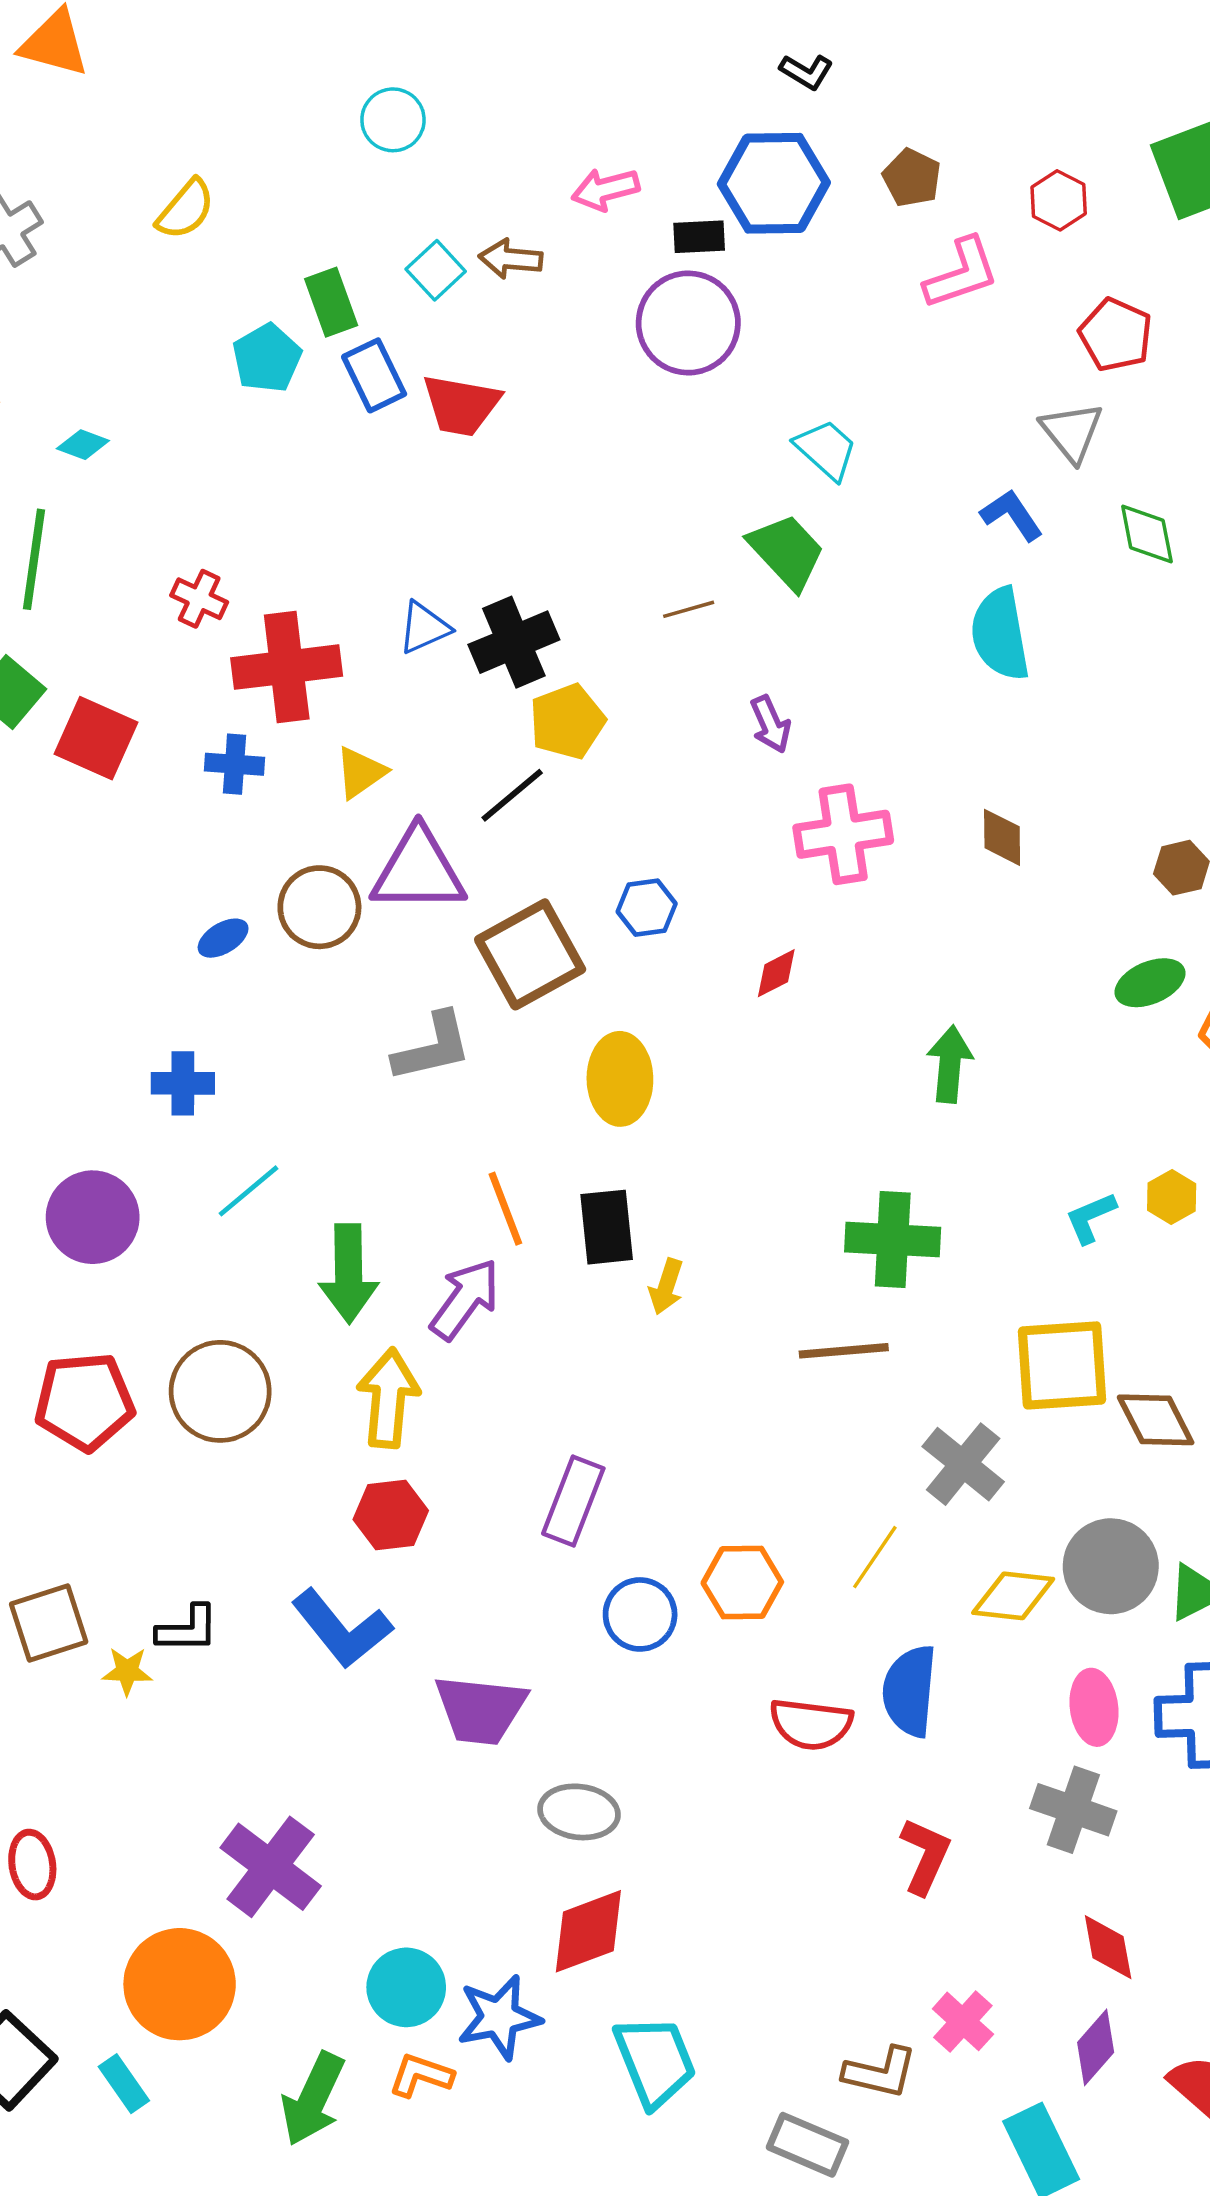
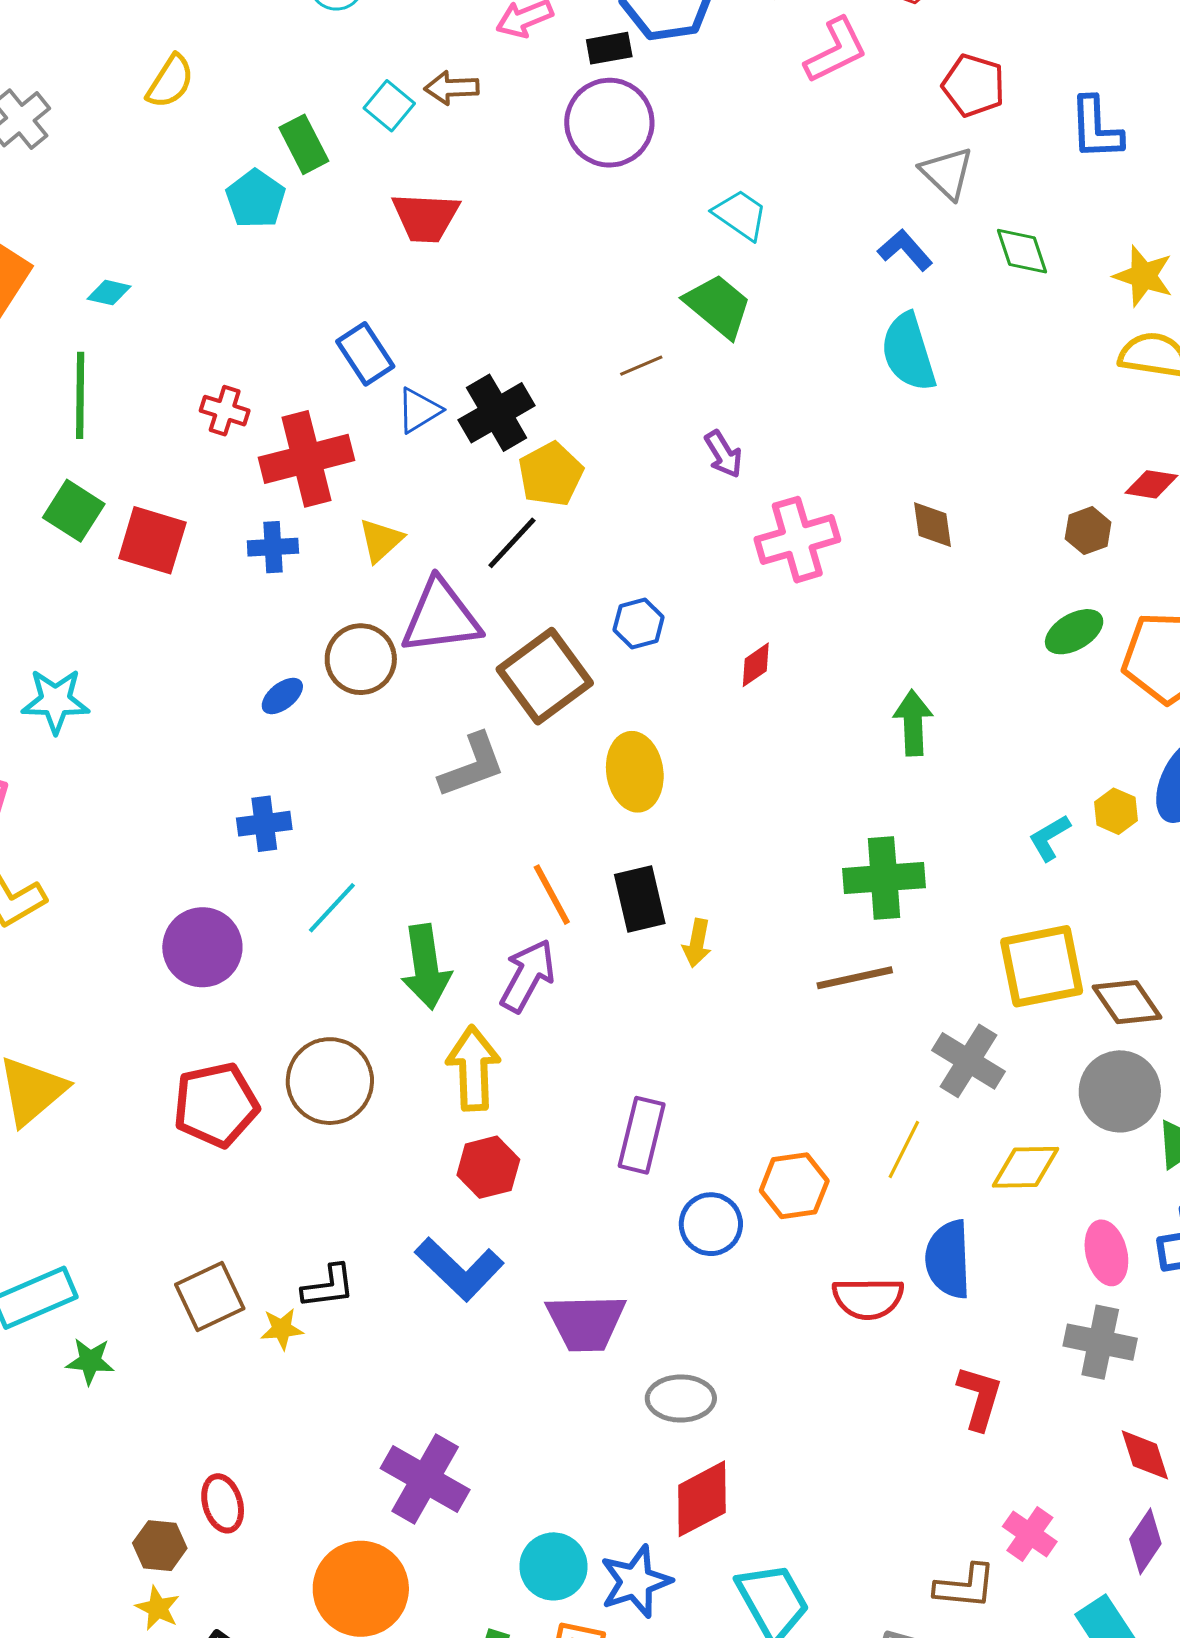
blue rectangle: (374, 375) -> (365, 354), moved
gray circle: (1111, 1566) -> (1120, 1091), moved

